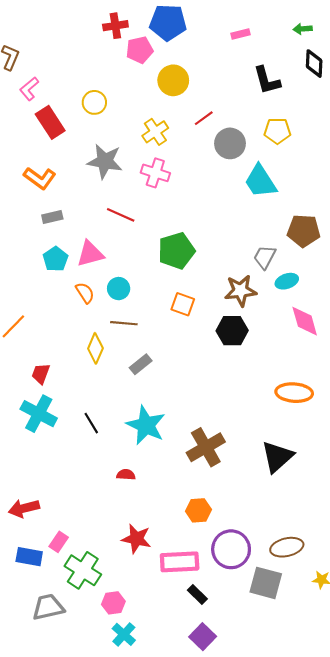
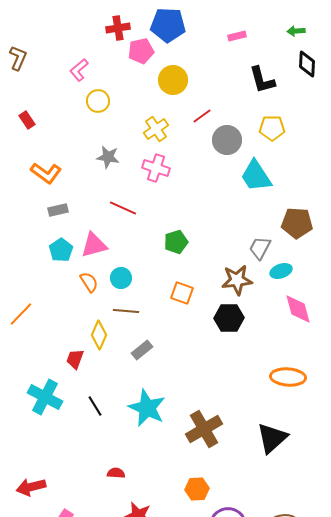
pink L-shape: (29, 89) -> (79, 70), moved
red rectangle: (50, 122) -> (27, 120), moved, size x0.6
gray star: (105, 161) -> (108, 157), size x0.7
green pentagon: (176, 251) -> (176, 242), size x0.7
red trapezoid: (41, 374) -> (75, 359), moved
red semicircle: (126, 475) -> (116, 473), moved

